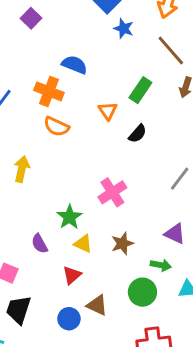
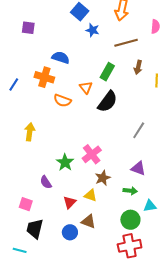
purple square: (31, 18) -> (28, 28), turned -32
brown line: (171, 50) -> (126, 43), turned -60
orange semicircle: (56, 127) -> (62, 100), moved
black semicircle: (138, 134) -> (108, 102), size x1.6
pink cross: (112, 192) -> (92, 154), moved
yellow triangle: (83, 244) -> (90, 195), moved
green circle: (142, 292) -> (130, 220), moved

